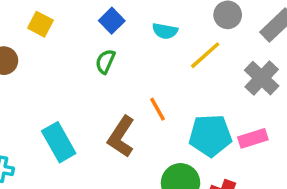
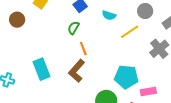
orange line: (158, 109) -> (83, 49), moved
pink rectangle: (253, 138) -> (148, 92), moved

